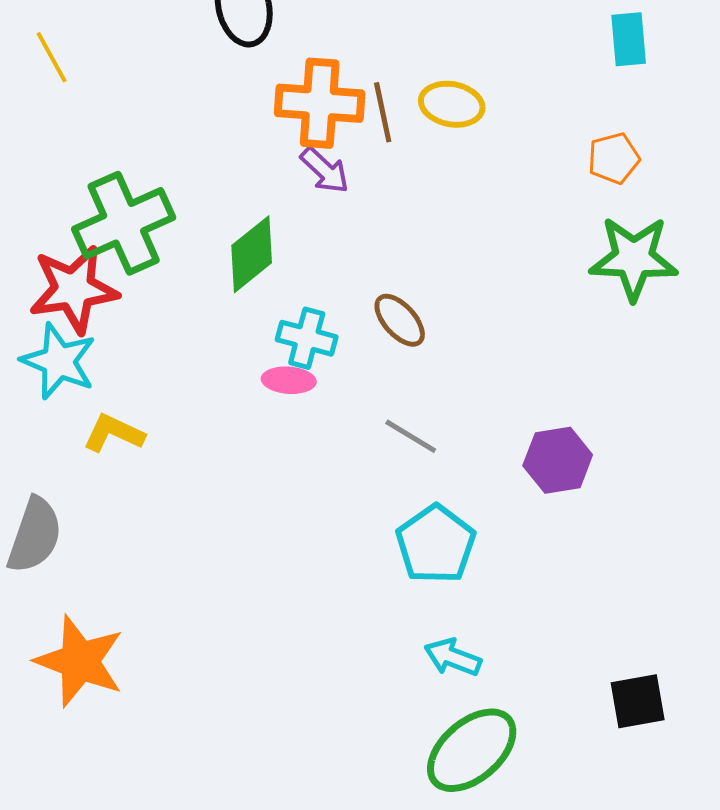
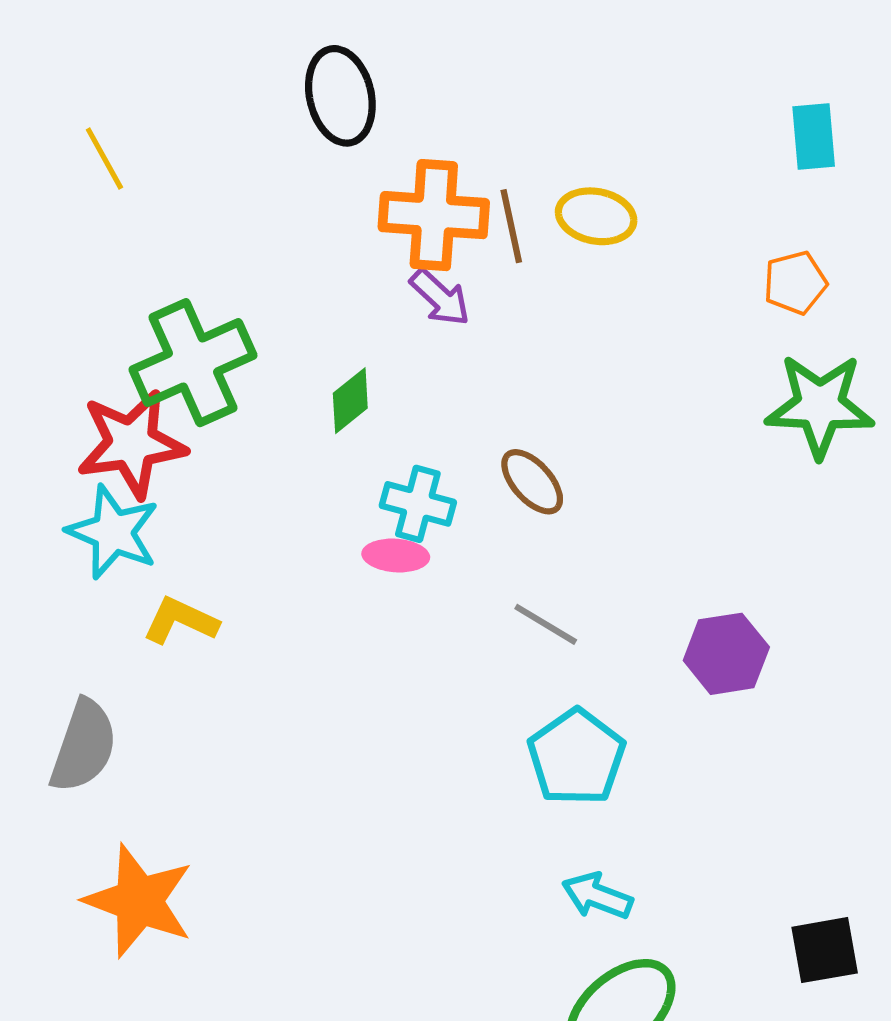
green diamond: (252, 254) -> (350, 401), size x0.7

